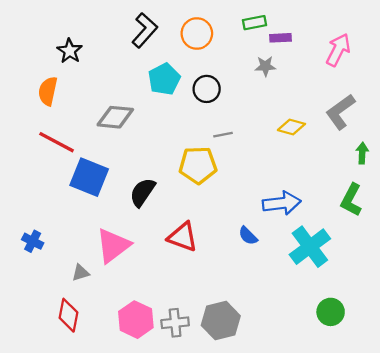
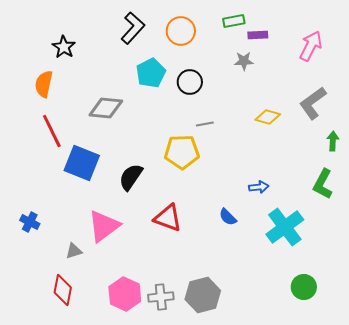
red line: (57, 142) -> (52, 131), turned 36
blue arrow: (282, 203) -> (259, 187), size x0.6

